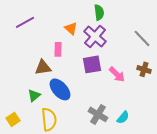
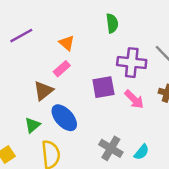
orange triangle: (71, 28) -> (67, 43), moved
purple cross: (95, 36) -> (132, 63), moved, turned -35
pink rectangle: (58, 49) -> (62, 69), turned 48
brown triangle: (43, 67) -> (43, 91), turned -30

